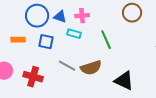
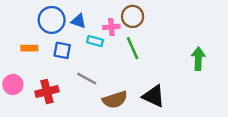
brown circle: (132, 13) -> (133, 16), moved
pink cross: (82, 16) -> (111, 27), moved
brown semicircle: (91, 68) -> (115, 100), moved
red cross: (33, 77) -> (47, 91), turned -30

